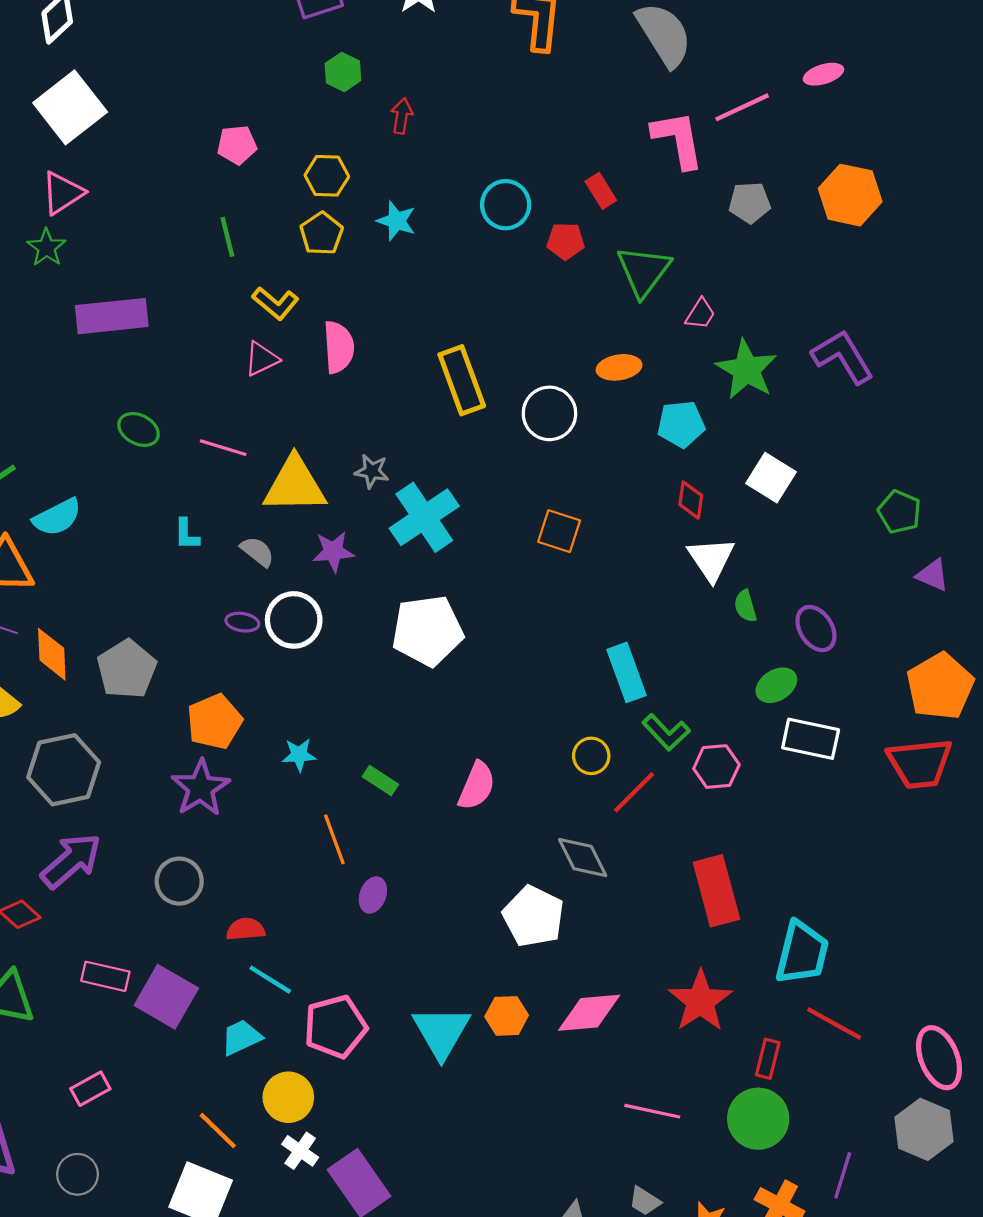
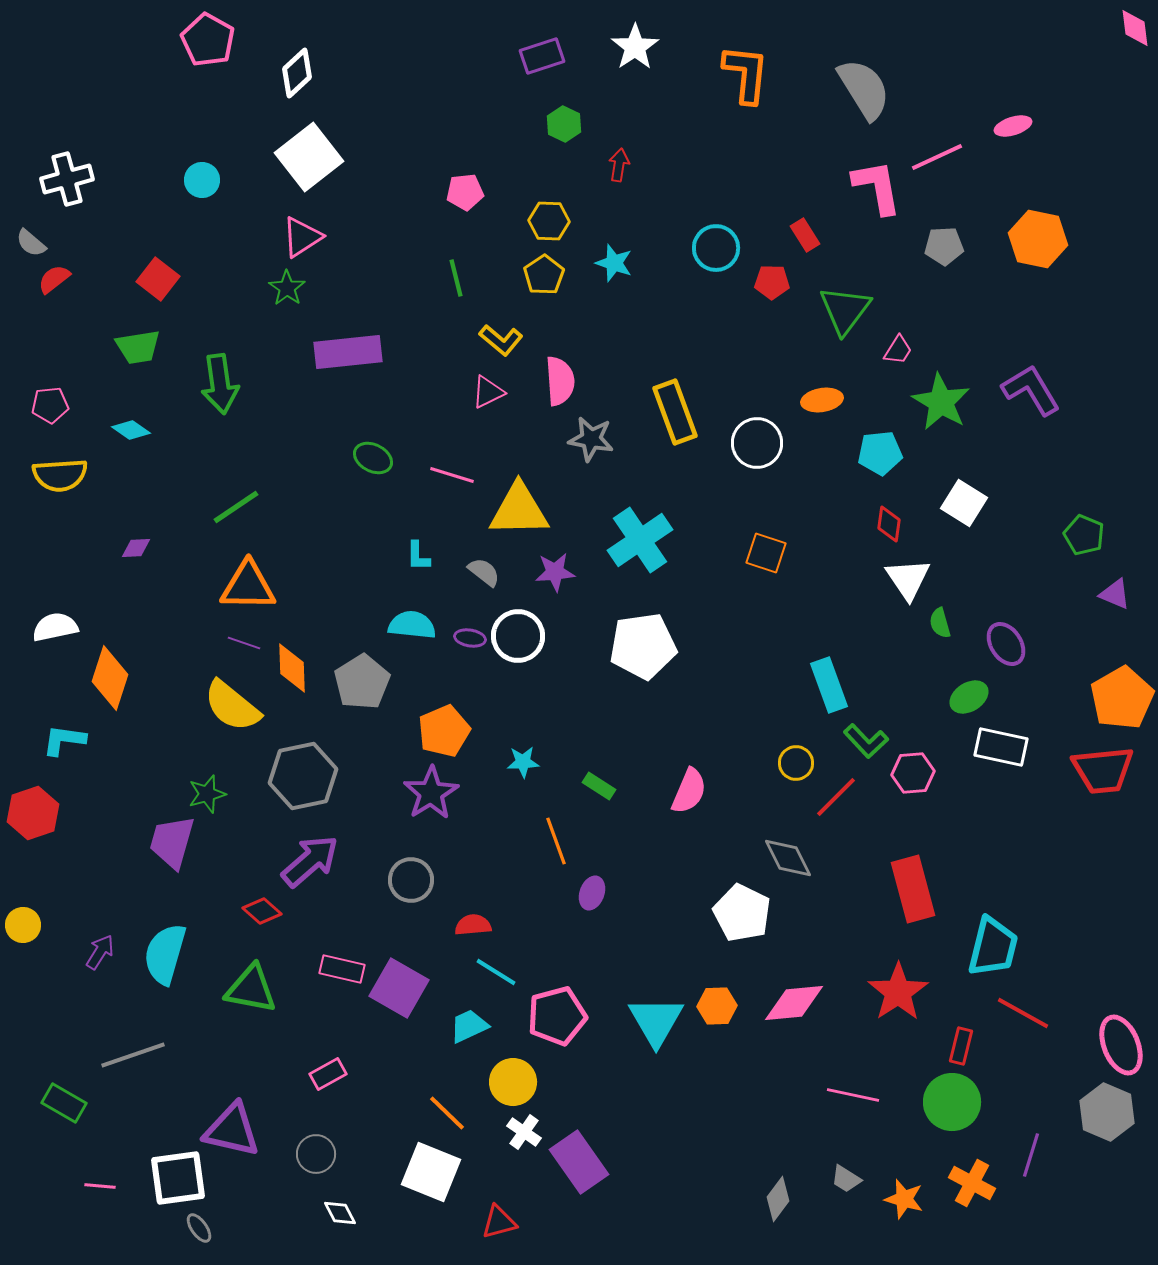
gray star: (372, 471) -> (591, 439), moved, size x1.4
cyan semicircle: (57, 517) -> (412, 625), moved, turned -147

